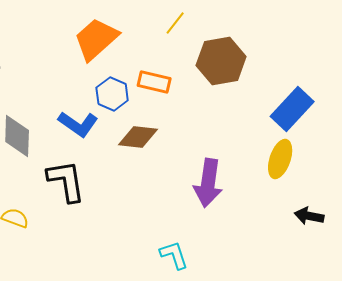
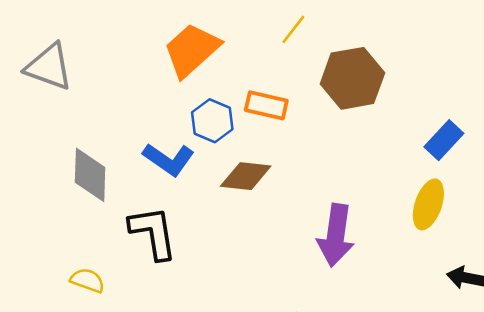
blue rectangle: (292, 109) -> (444, 140), size x0.7

